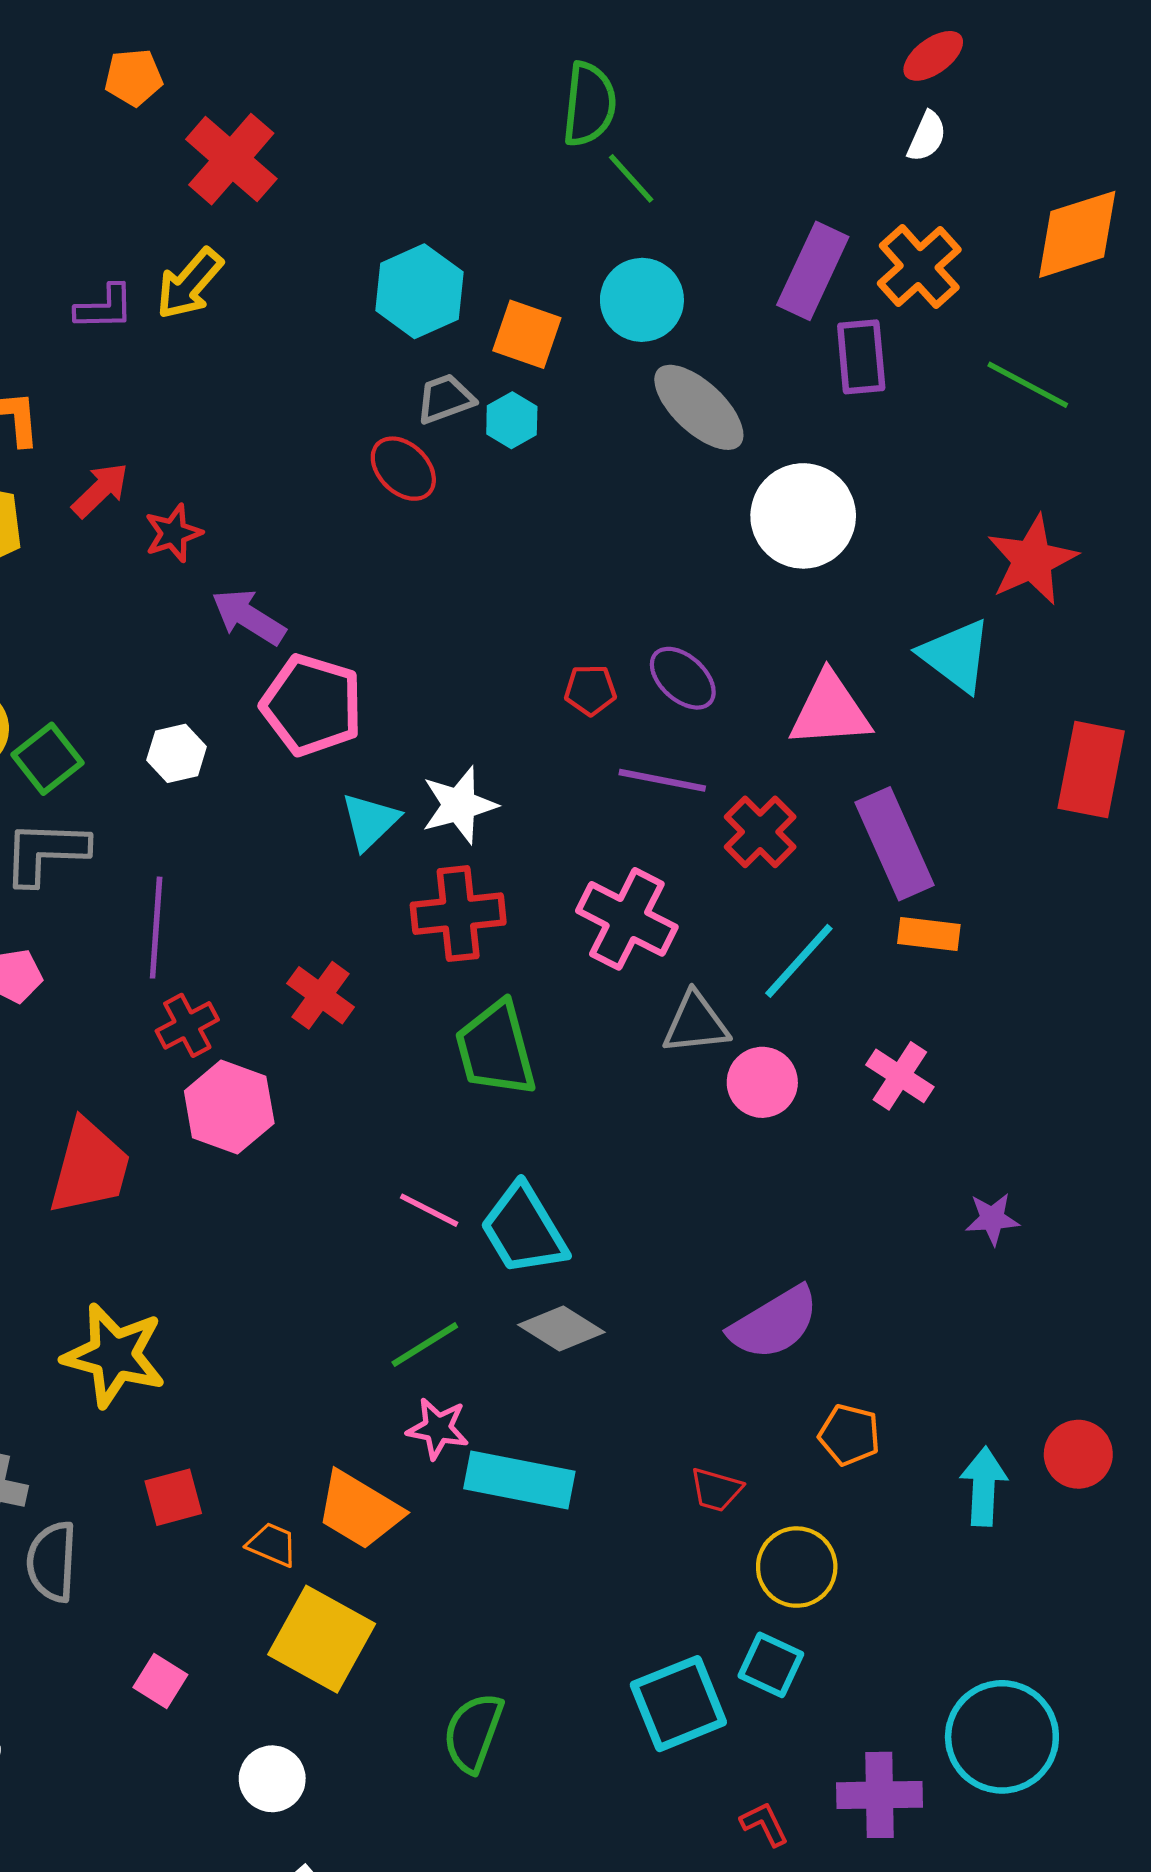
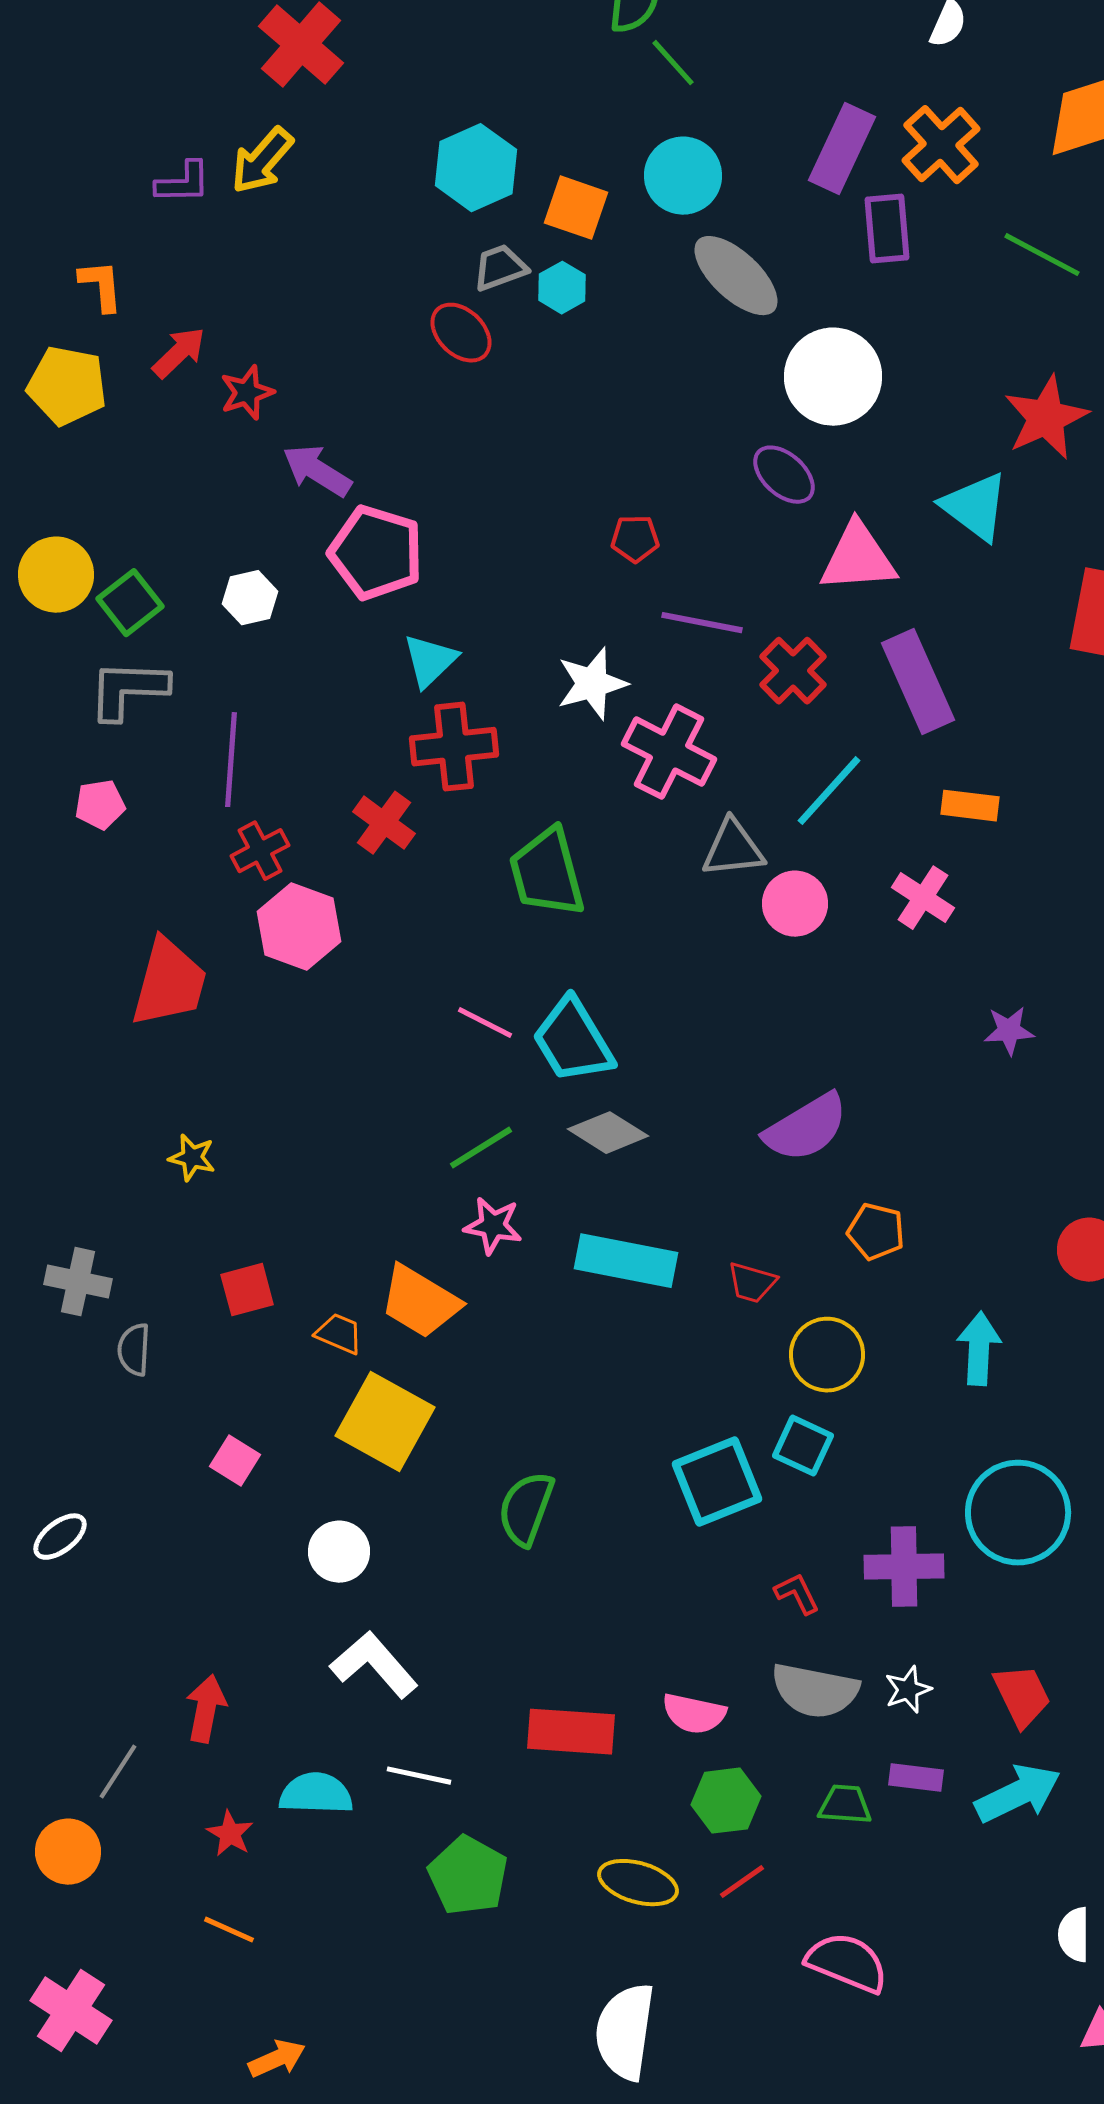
purple ellipse: (683, 678) -> (784, 475), moved
white star: (459, 805) -> (592, 684), moved
red cross: (458, 914) -> (454, 747), moved
orange rectangle: (929, 934) -> (970, 806), moved
yellow star: (114, 1355) -> (192, 1158), size x0.5
cyan rectangle: (519, 1480) -> (626, 1261), moved
cyan arrow: (984, 1486) -> (979, 1349), moved
gray semicircle: (52, 1562) -> (134, 1350), size x0.7

